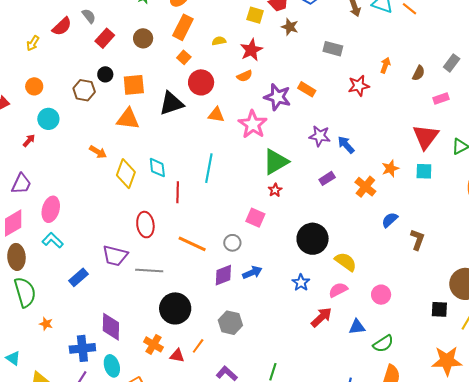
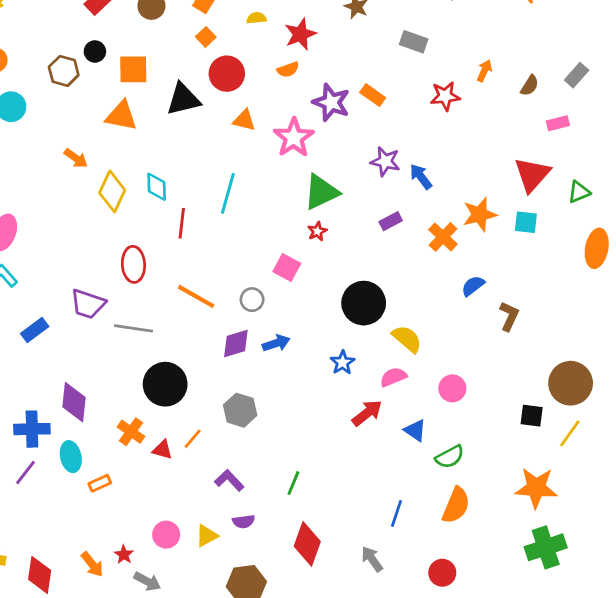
orange star: (390, 168) -> (480, 214), size x1.4
blue triangle: (357, 327) -> (415, 430), turned 36

